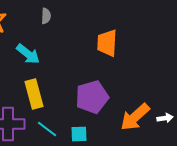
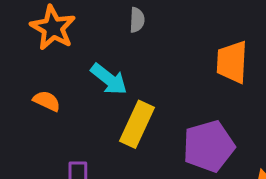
yellow rectangle: (34, 94) -> (137, 124), moved, turned 40

